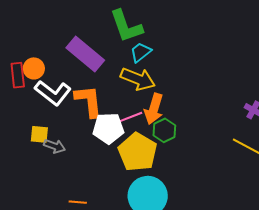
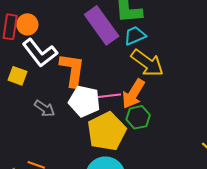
purple rectangle: (85, 54) -> (102, 25), moved
yellow arrow: (138, 79) -> (147, 63), moved
yellow square: (39, 134) -> (18, 76), moved
gray arrow: (54, 146) -> (45, 108), moved

